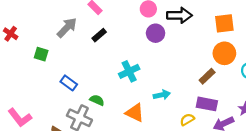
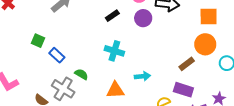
black rectangle: (99, 35) -> (112, 16), moved
green square: (41, 54) -> (38, 41), moved
cyan cross: (129, 71) -> (114, 51), turned 36
orange triangle: (135, 113) -> (115, 90), turned -36

